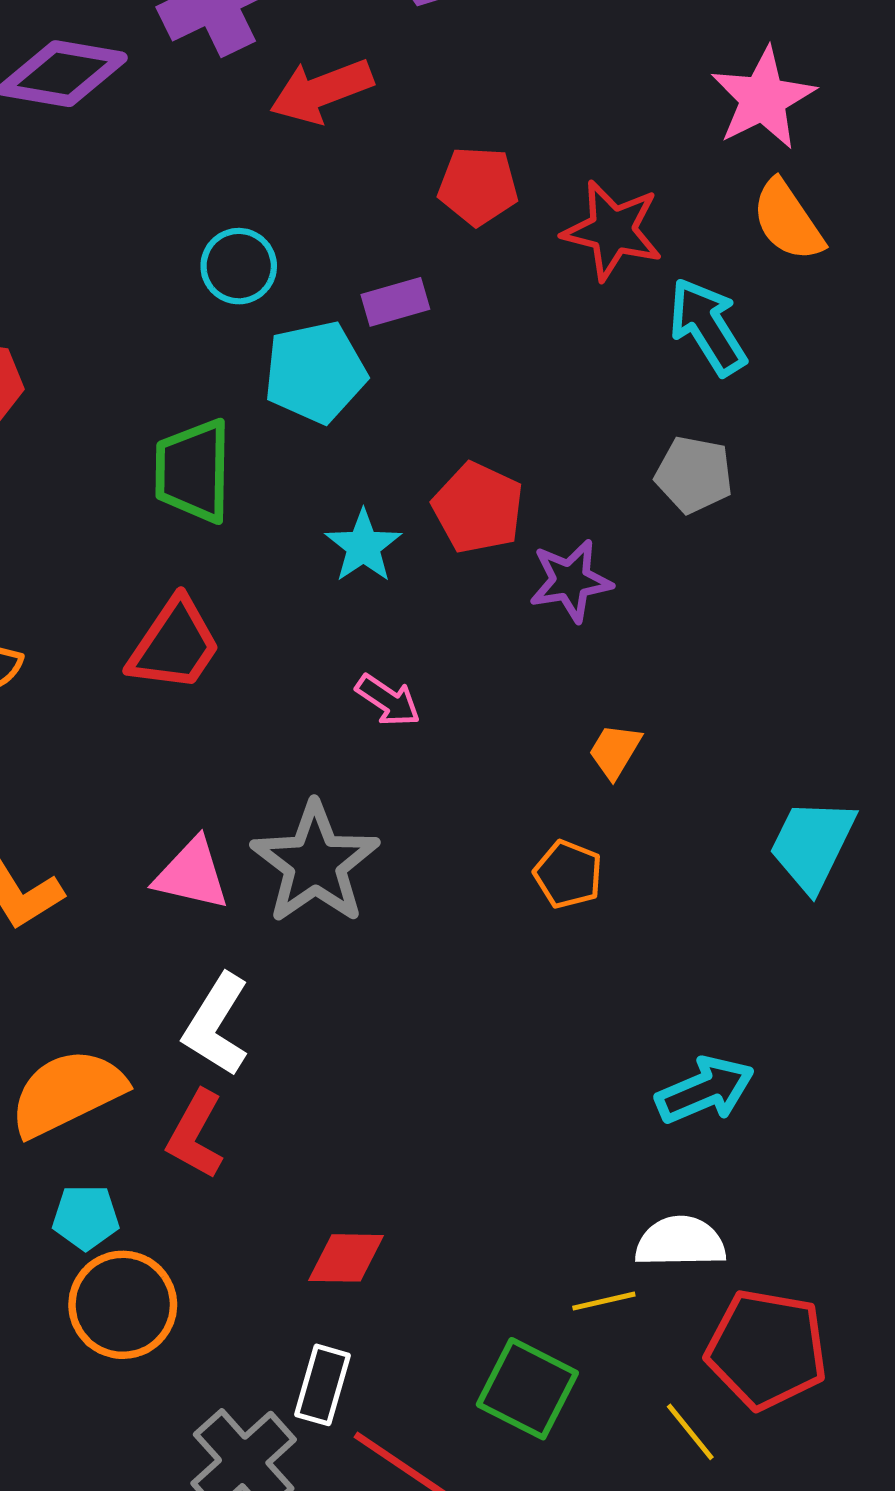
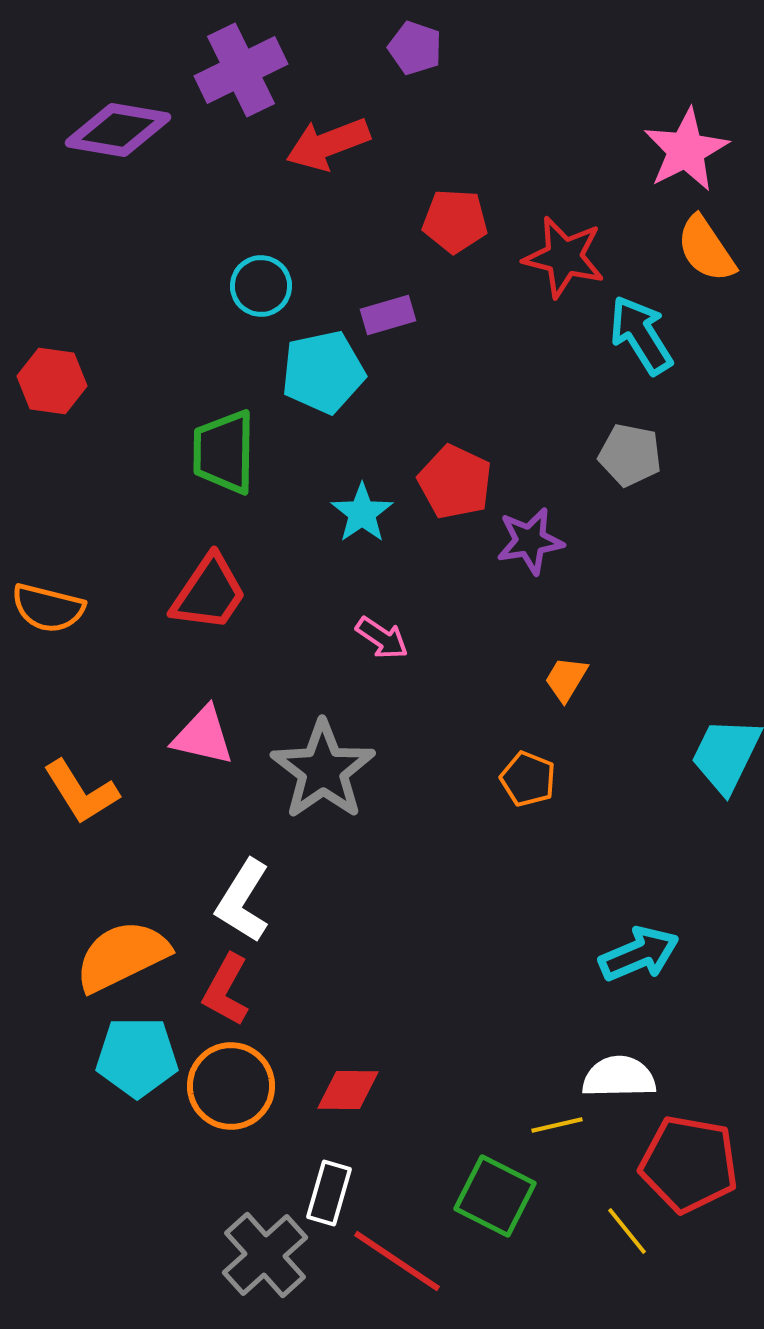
pink triangle: (192, 874) -> (203, 736), moved
cyan pentagon: (86, 1217) -> (137, 1057), size x1.5
orange circle: (123, 1305) -> (231, 1086), moved

